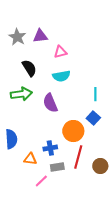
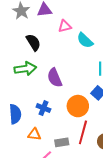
cyan semicircle: (61, 76) -> (85, 40), moved, turned 54
blue cross: (50, 148) -> (43, 108), moved, turned 32

